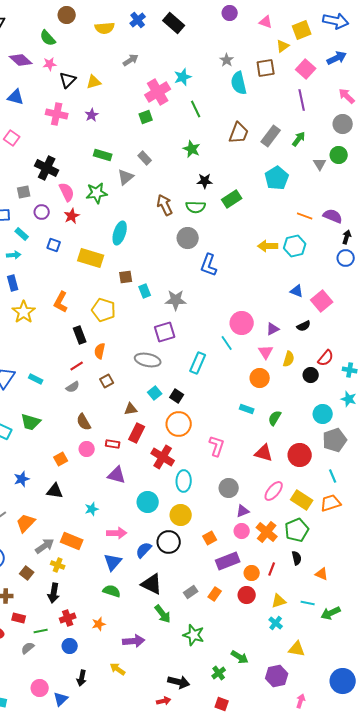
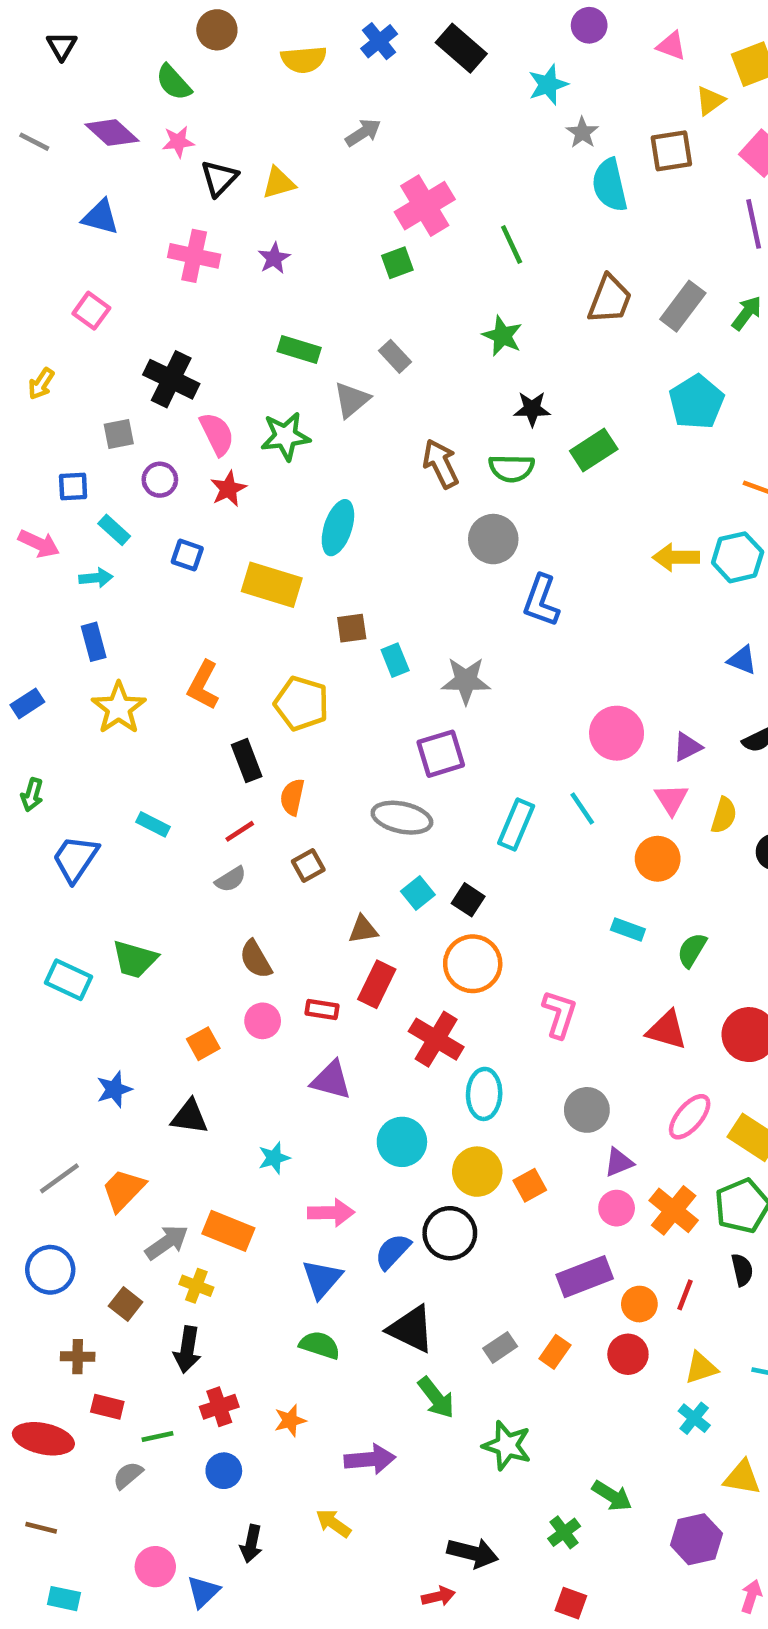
cyan star: (183, 77) -> (548, 85), moved
cyan line: (227, 343) -> (582, 808), moved
cyan rectangle: (36, 379) -> (153, 824), moved
orange square: (210, 538) -> (530, 1185), moved

